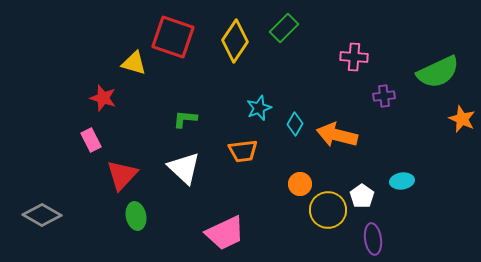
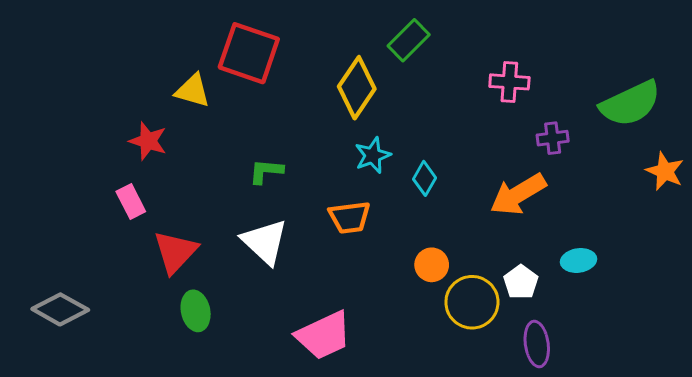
yellow diamond: (235, 41) -> (357, 88), moved
orange arrow: (337, 135) -> (518, 194), moved, turned -45

